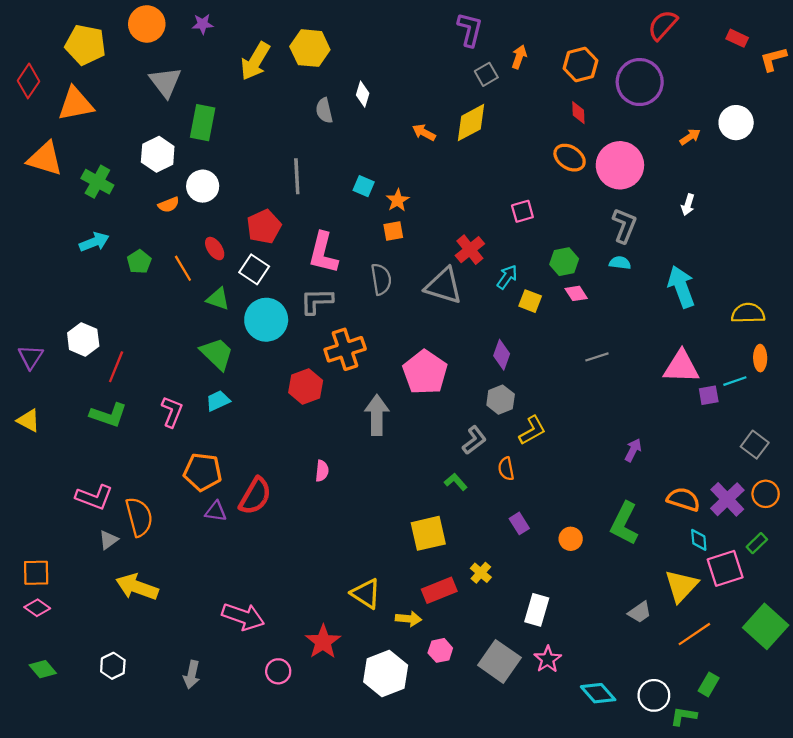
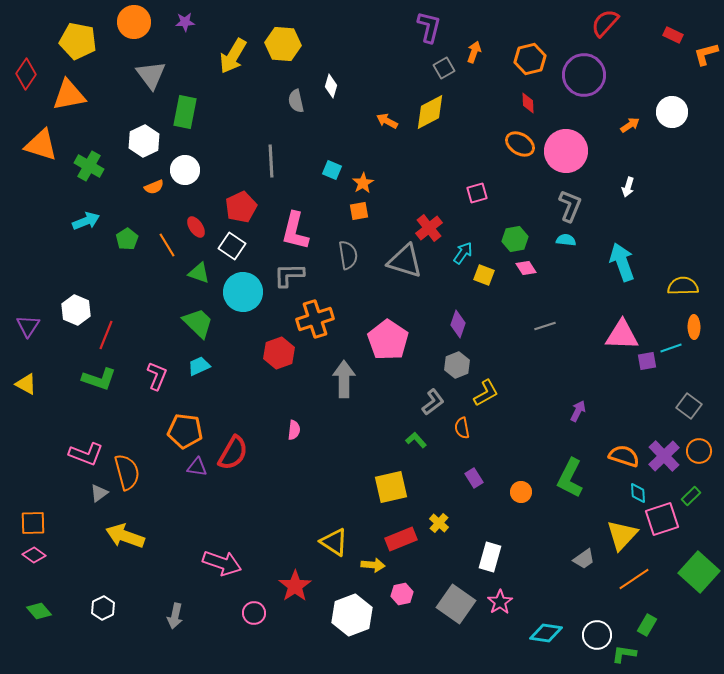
cyan diamond: (598, 693) -> (546, 633), turned -40

